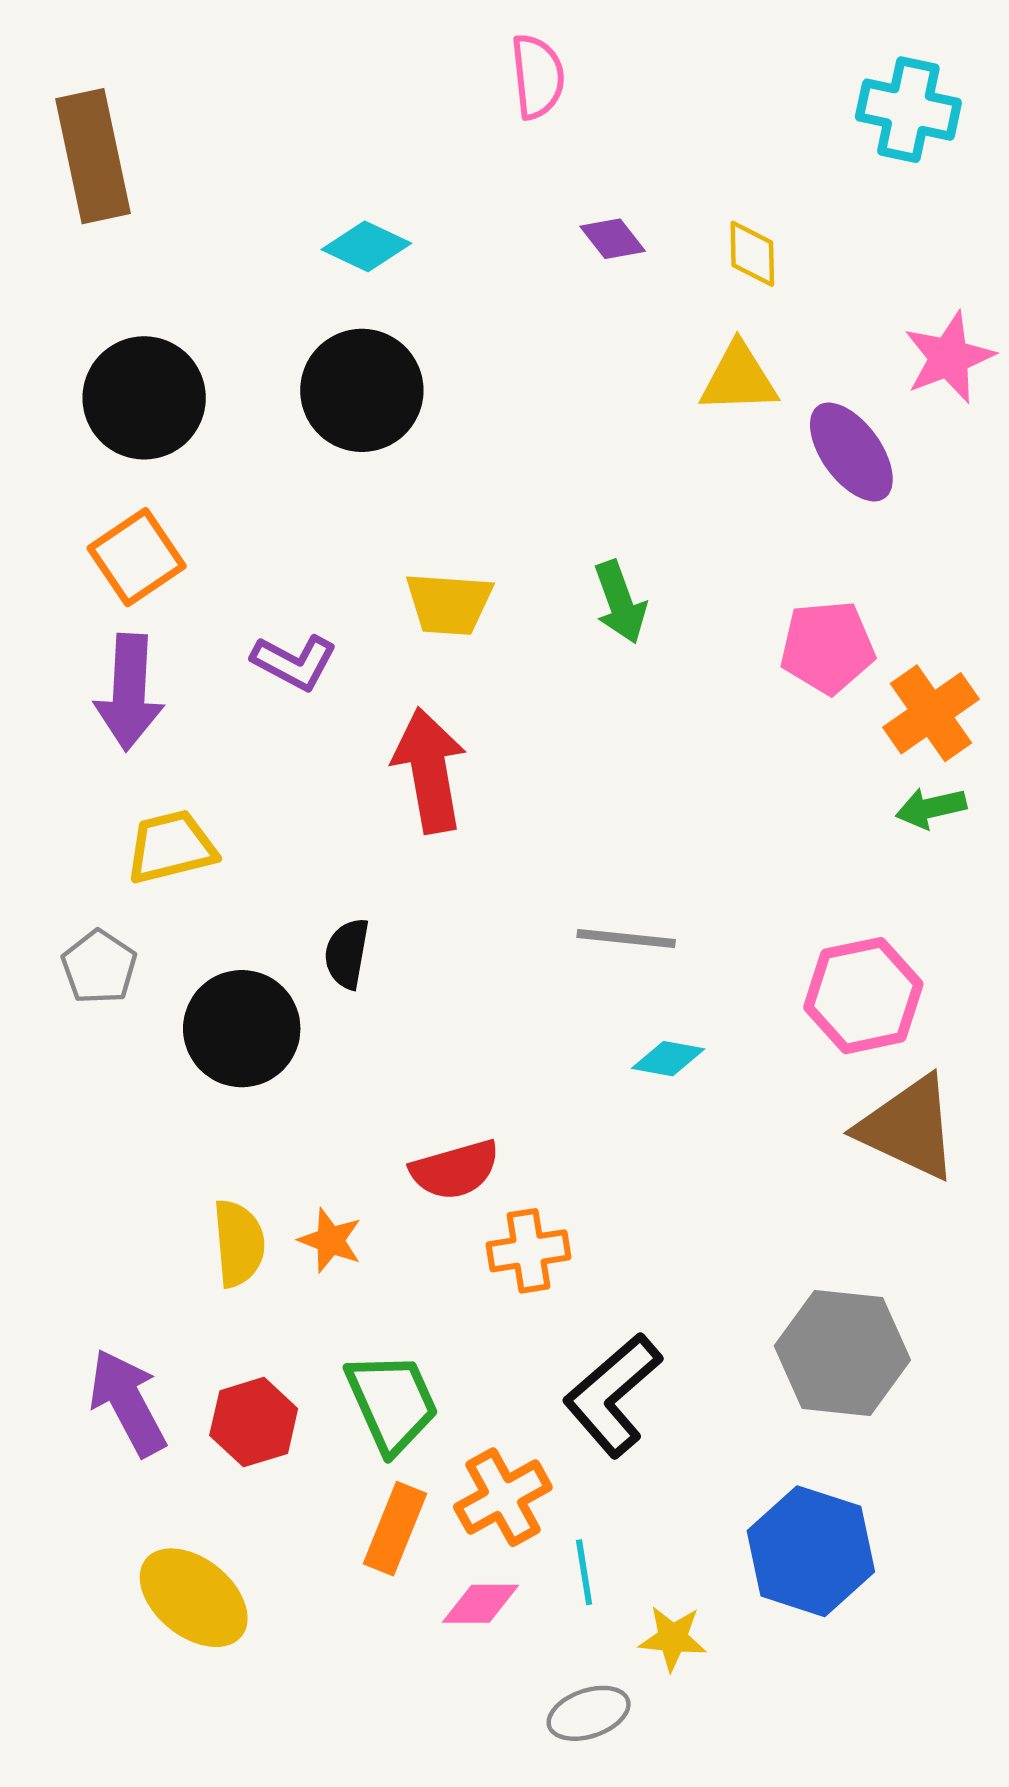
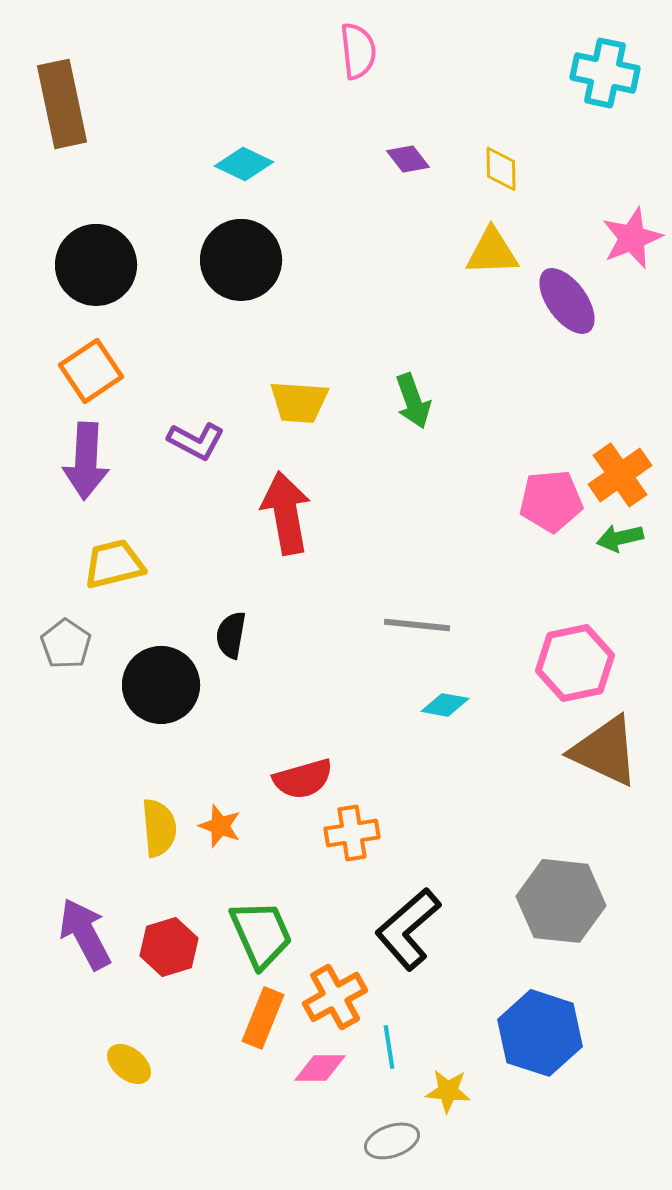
pink pentagon: (827, 647) -> (551, 501), moved
yellow ellipse: (194, 1598) -> (129, 1064), size x0.6

